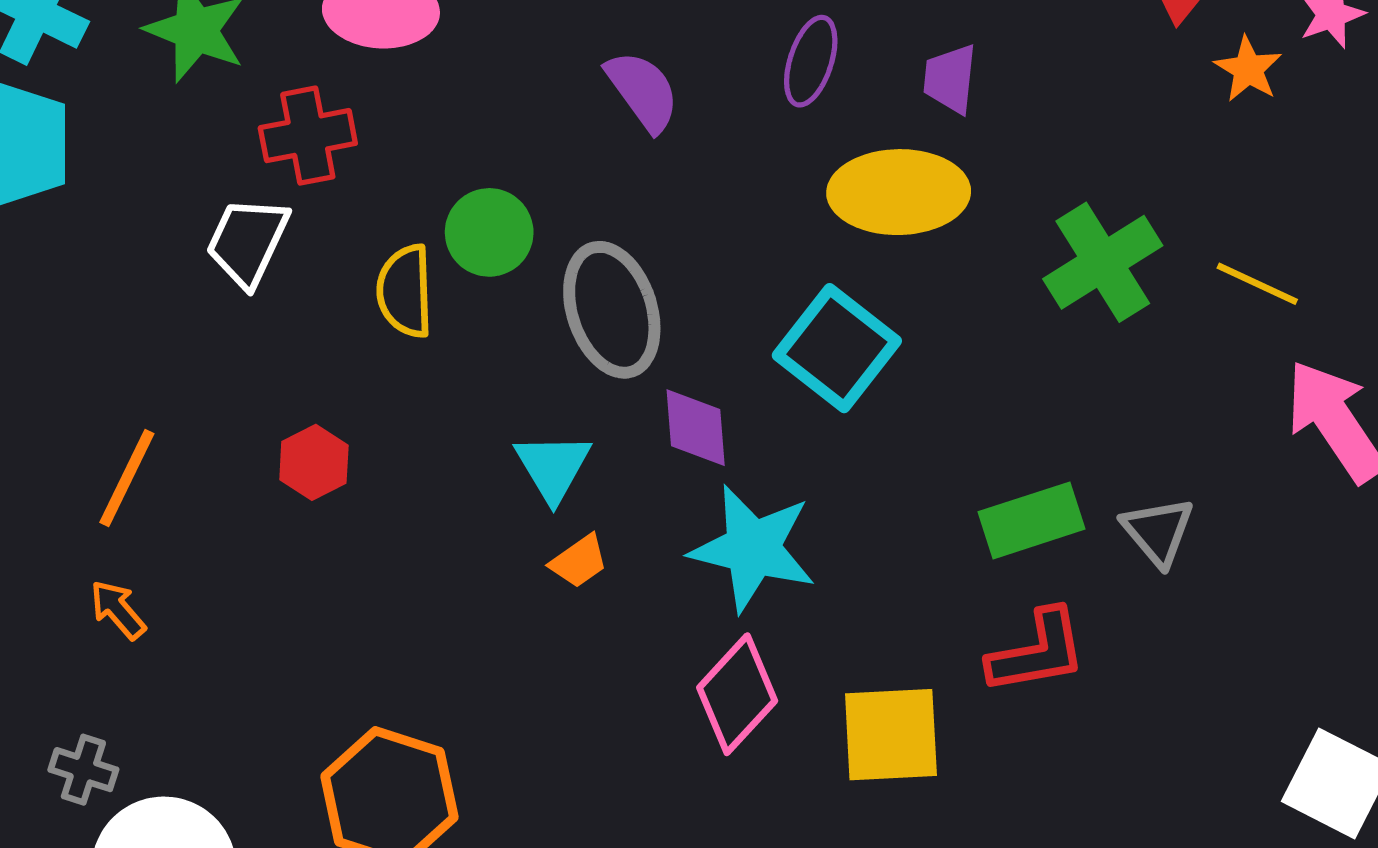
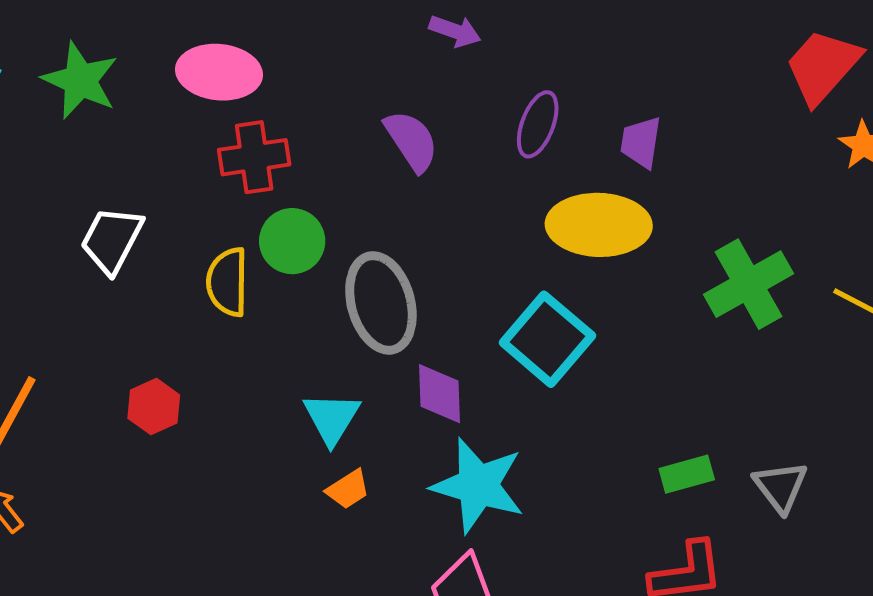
red cross: (308, 136) -> (254, 157), moved
green rectangle: (1031, 520) -> (687, 474), size x0.7

